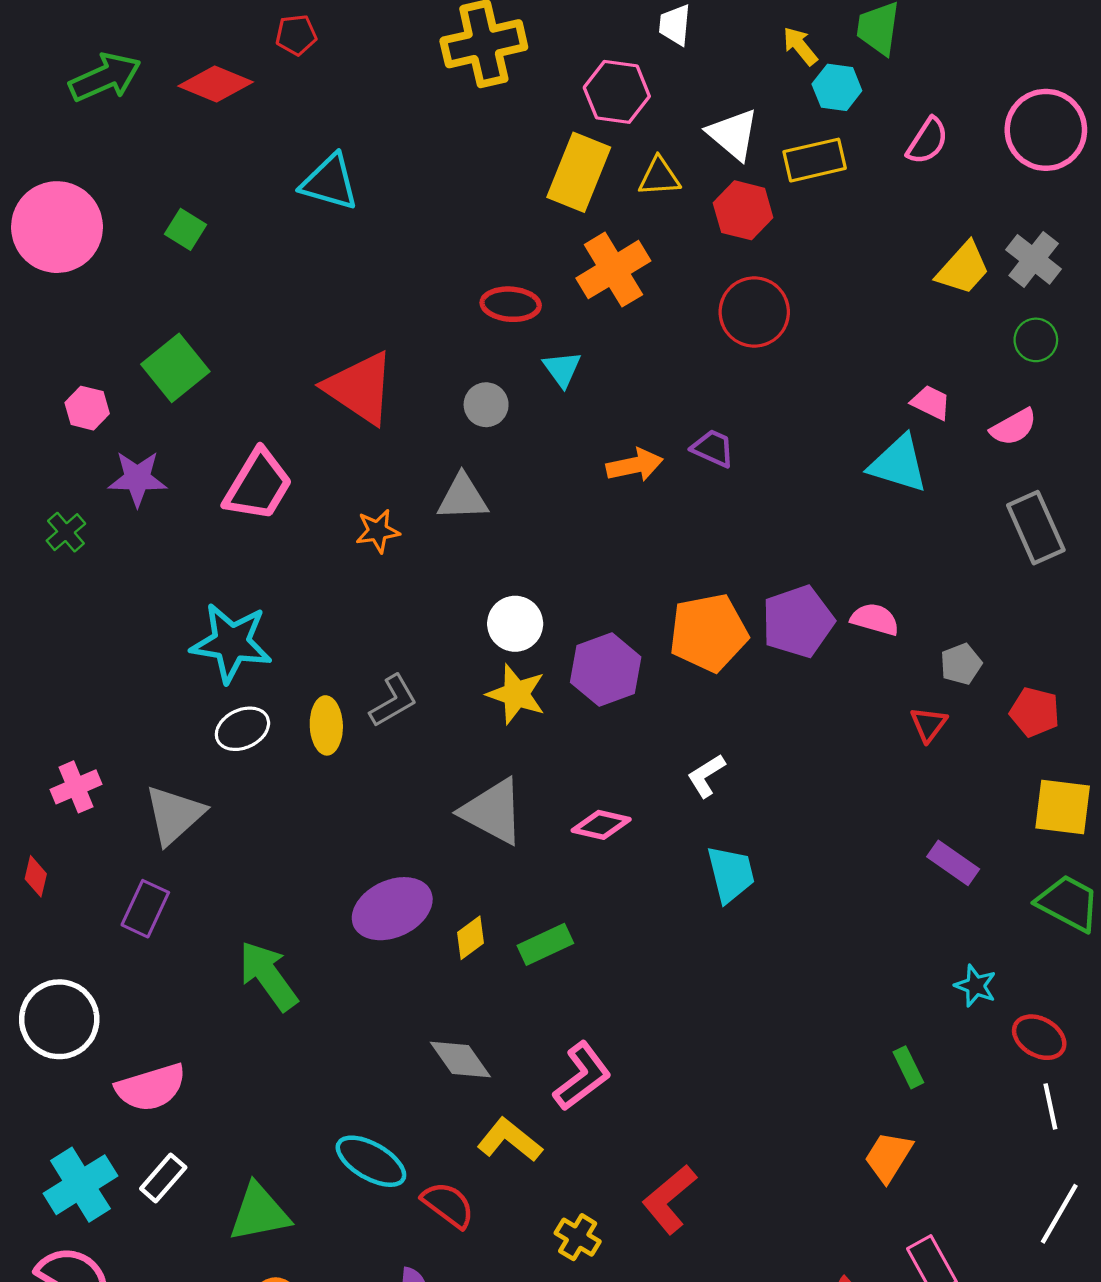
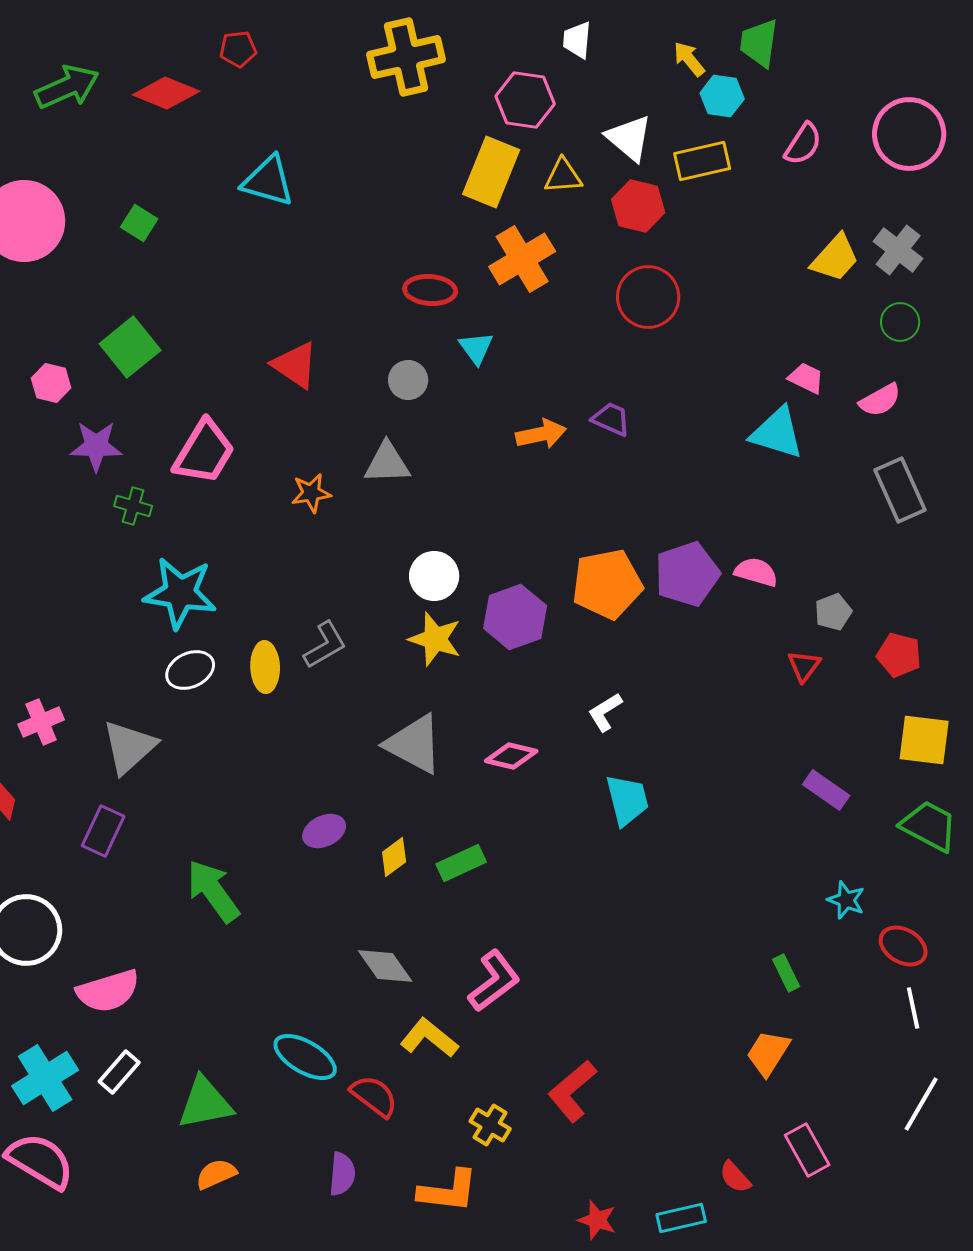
red triangle: (360, 388) -> (295, 365), size x0.7
green cross: (66, 532) -> (133, 506), moved, turned -33
purple ellipse: (392, 909) -> (324, 831), size x0.6

